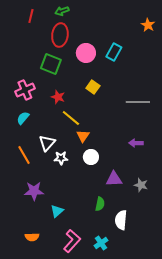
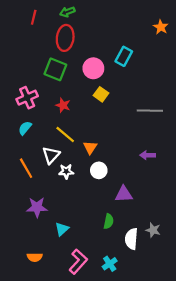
pink circle: (86, 53) -> (93, 68), moved
yellow line: (71, 118) -> (65, 135), moved
gray star: (141, 185) -> (153, 230), moved

